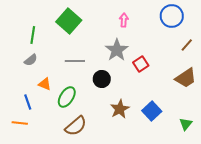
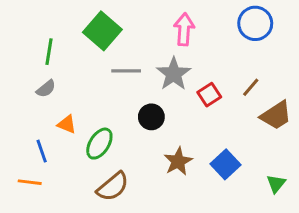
pink arrow: (124, 20) -> (184, 29), size x1.5
brown line: (187, 45) -> (251, 87), moved
gray line: (75, 61) -> (126, 71), moved

